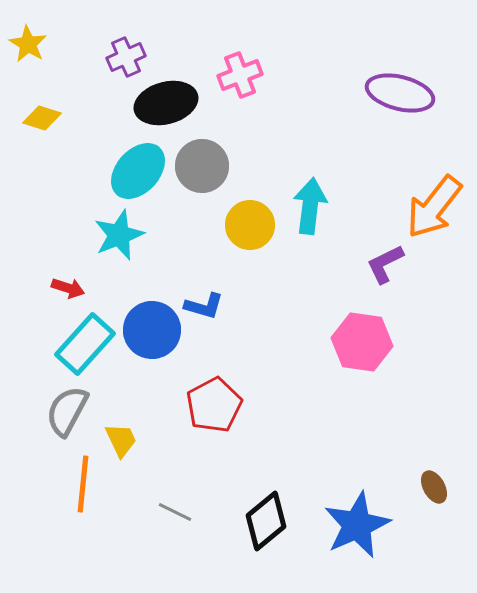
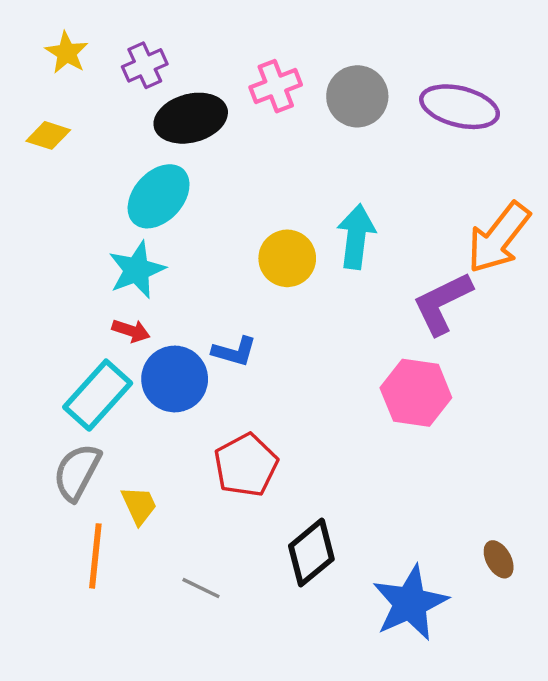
yellow star: (28, 44) -> (67, 53), moved
gray circle: (202, 166) -> (357, 96), moved
purple L-shape: (385, 264) -> (442, 303), size x1.4
red arrow: (68, 288) -> (131, 331), moved
black diamond: (266, 521) -> (311, 552), moved

